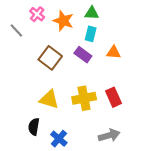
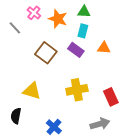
red rectangle: (114, 97) -> (111, 97), moved
yellow triangle: (49, 99) -> (32, 91), moved
black semicircle: (34, 127) -> (16, 116), moved

